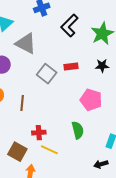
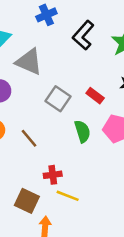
red rectangle: (71, 66) -> (95, 96), moved, turned 48
brown line: (22, 103) -> (29, 138), turned -42
green semicircle: (78, 130) -> (82, 131), moved

